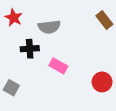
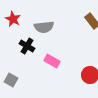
black cross: (30, 49) -> (27, 46), turned 35

